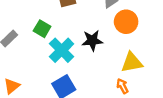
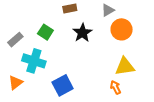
black star: (92, 40) -> (82, 33), moved, turned -30
cyan cross: (62, 50) -> (34, 61), moved, turned -30

